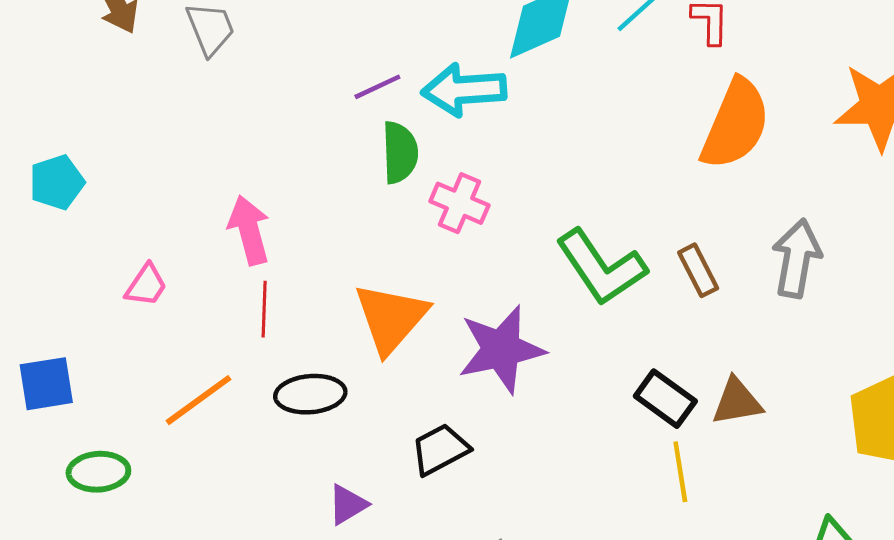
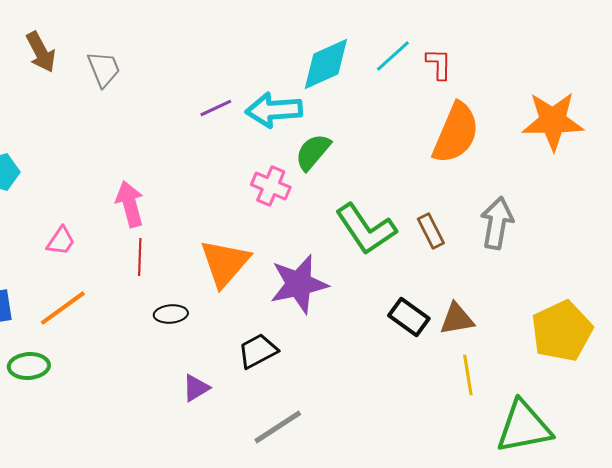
green semicircle: (400, 152) -> (313, 152), moved, turned -138
black ellipse: (310, 394) -> (171, 314), size x0.7
orange line: (198, 400) -> (63, 308), moved
yellow line: (680, 472) -> (468, 375), moved

